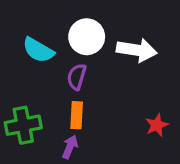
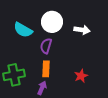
white arrow: (137, 50) -> (82, 30), size x0.7
red star: (157, 125) -> (81, 76), moved

